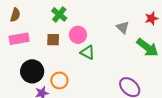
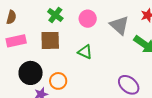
gray triangle: (123, 27) -> (119, 25), size x1.5
pink circle: (78, 35) -> (88, 19), moved
brown square: (53, 40) -> (50, 40), size x1.5

